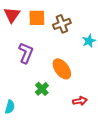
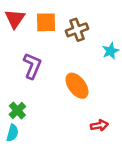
green cross: (42, 89) -> (17, 111), moved

